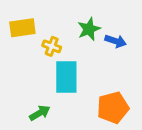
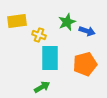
orange pentagon: (113, 108) -> (85, 64), moved
green arrow: (40, 113) -> (42, 87), moved

